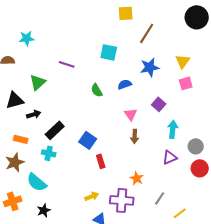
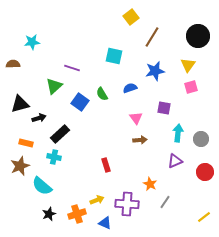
yellow square: (126, 13) -> (131, 17), turned -35
black circle: (197, 17) -> (198, 36), moved
green triangle: (38, 82) -> (54, 86), moved
purple square: (159, 104) -> (164, 108), turned -32
brown arrow: (135, 136) -> (140, 140), turned -96
blue square: (88, 140) -> (80, 102), moved
gray circle: (196, 146) -> (201, 139), moved
orange star: (137, 178) -> (150, 184), moved
orange cross: (13, 201) -> (77, 214), moved
yellow line: (180, 213) -> (204, 217), moved

